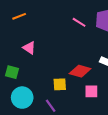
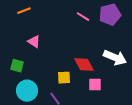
red diamond: (80, 71) -> (84, 65), turned 45

